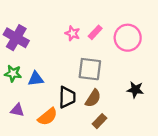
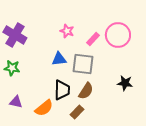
pink rectangle: (95, 32) -> (93, 39), moved
blue triangle: (36, 79) -> (59, 59), moved
brown rectangle: (100, 121) -> (77, 112), moved

